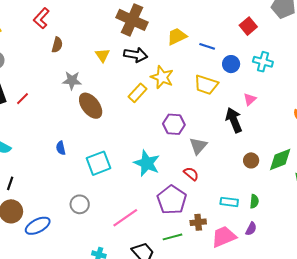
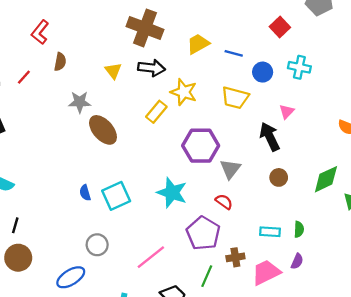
red line: (23, 99) -> (24, 77), moved
purple hexagon: (174, 124) -> (201, 146), size x1.4
blue semicircle: (61, 148) -> (85, 193), moved
brown circle: (251, 160) -> (279, 177), moved
blue ellipse: (38, 226) -> (71, 277), moved
green line: (173, 237) -> (207, 276), turned -48

